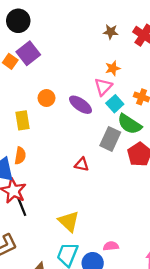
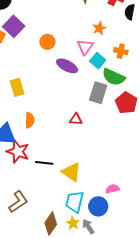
orange star: (113, 68) -> (99, 28), moved
orange circle: (46, 98) -> (47, 42), moved
orange semicircle: (20, 156) -> (30, 120), moved
black line: (22, 207) -> (44, 163), moved, turned -54

